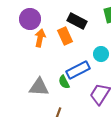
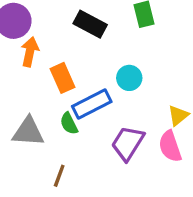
orange rectangle: (65, 36) -> (62, 78), moved

